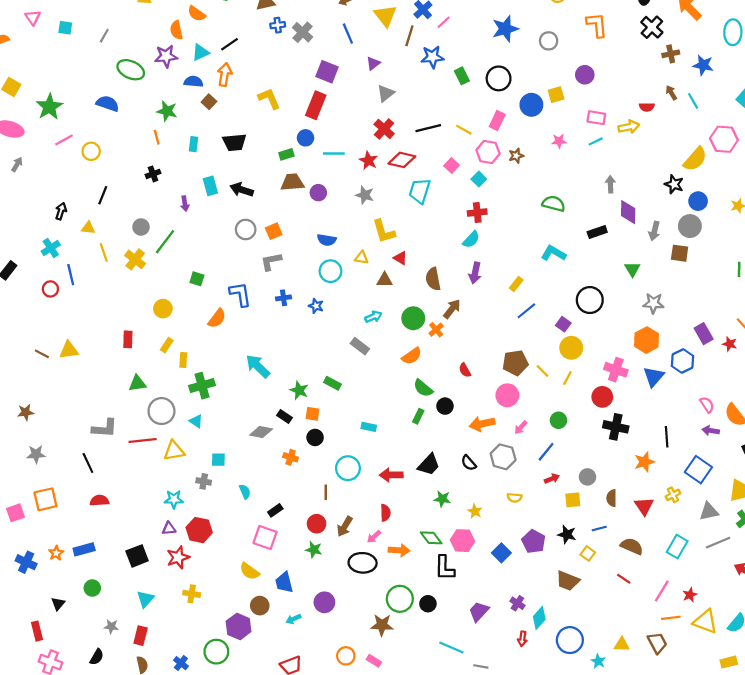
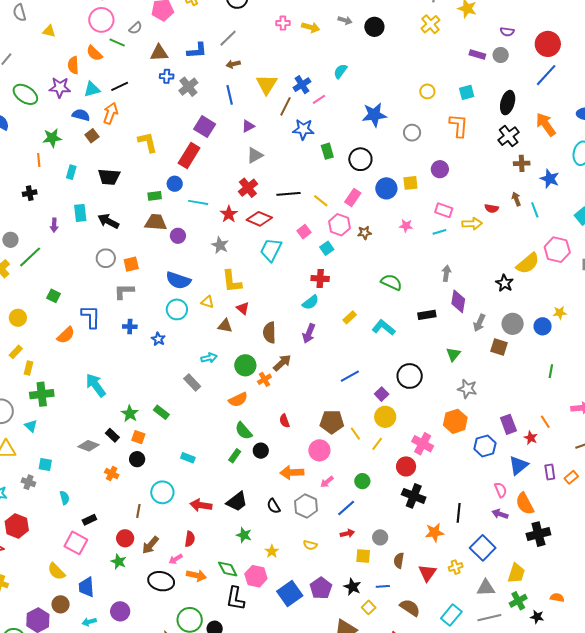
green star: (167, 111) -> (52, 138), turned -30
blue circle: (698, 201) -> (543, 326), moved
blue semicircle: (327, 240) -> (178, 280), size x1.4
yellow rectangle: (516, 284) -> (350, 317), moved
blue triangle: (654, 377) -> (518, 465), moved
blue square: (501, 553) -> (290, 594), size x1.4

